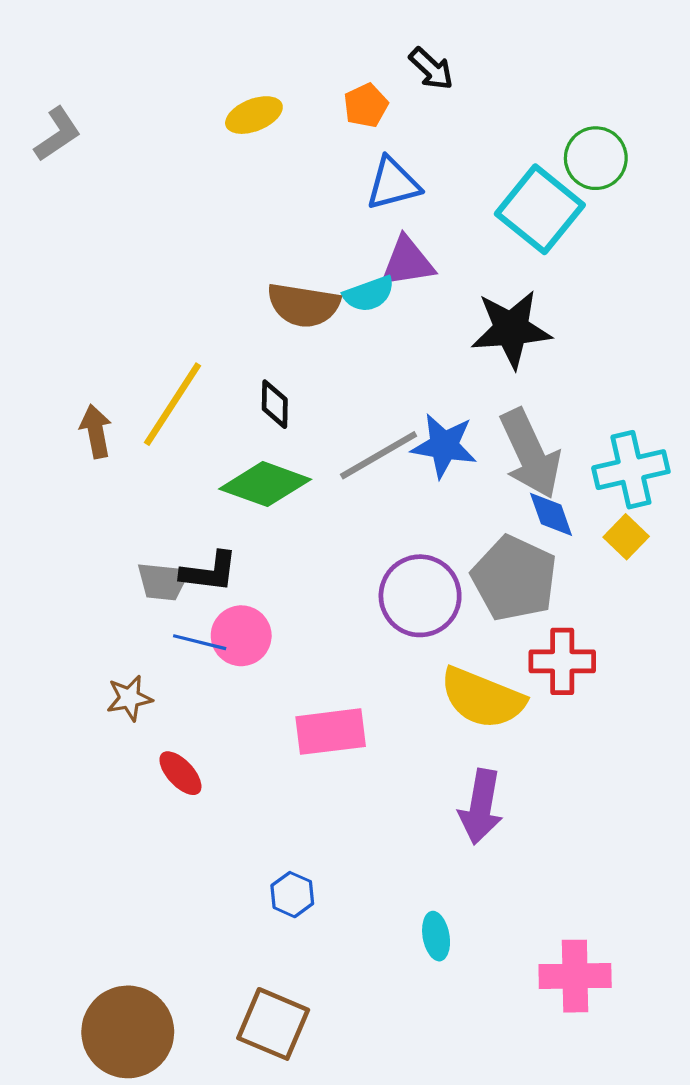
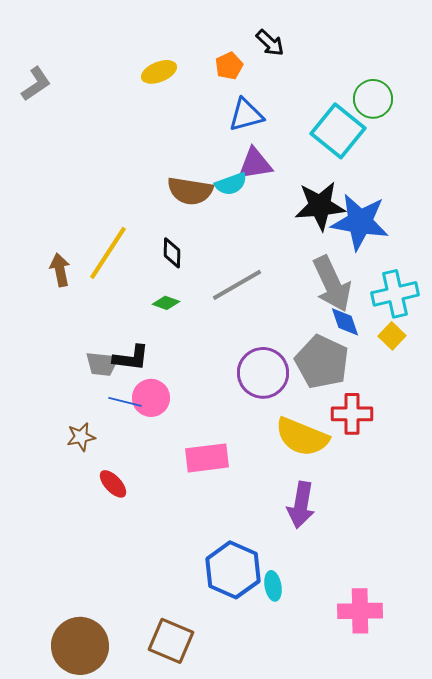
blue star: (444, 446) -> (360, 222), moved, size x1.4
green diamond: (265, 484) -> (166, 303), size x0.5
blue hexagon: (292, 895) -> (233, 570), moved, size x2.0

